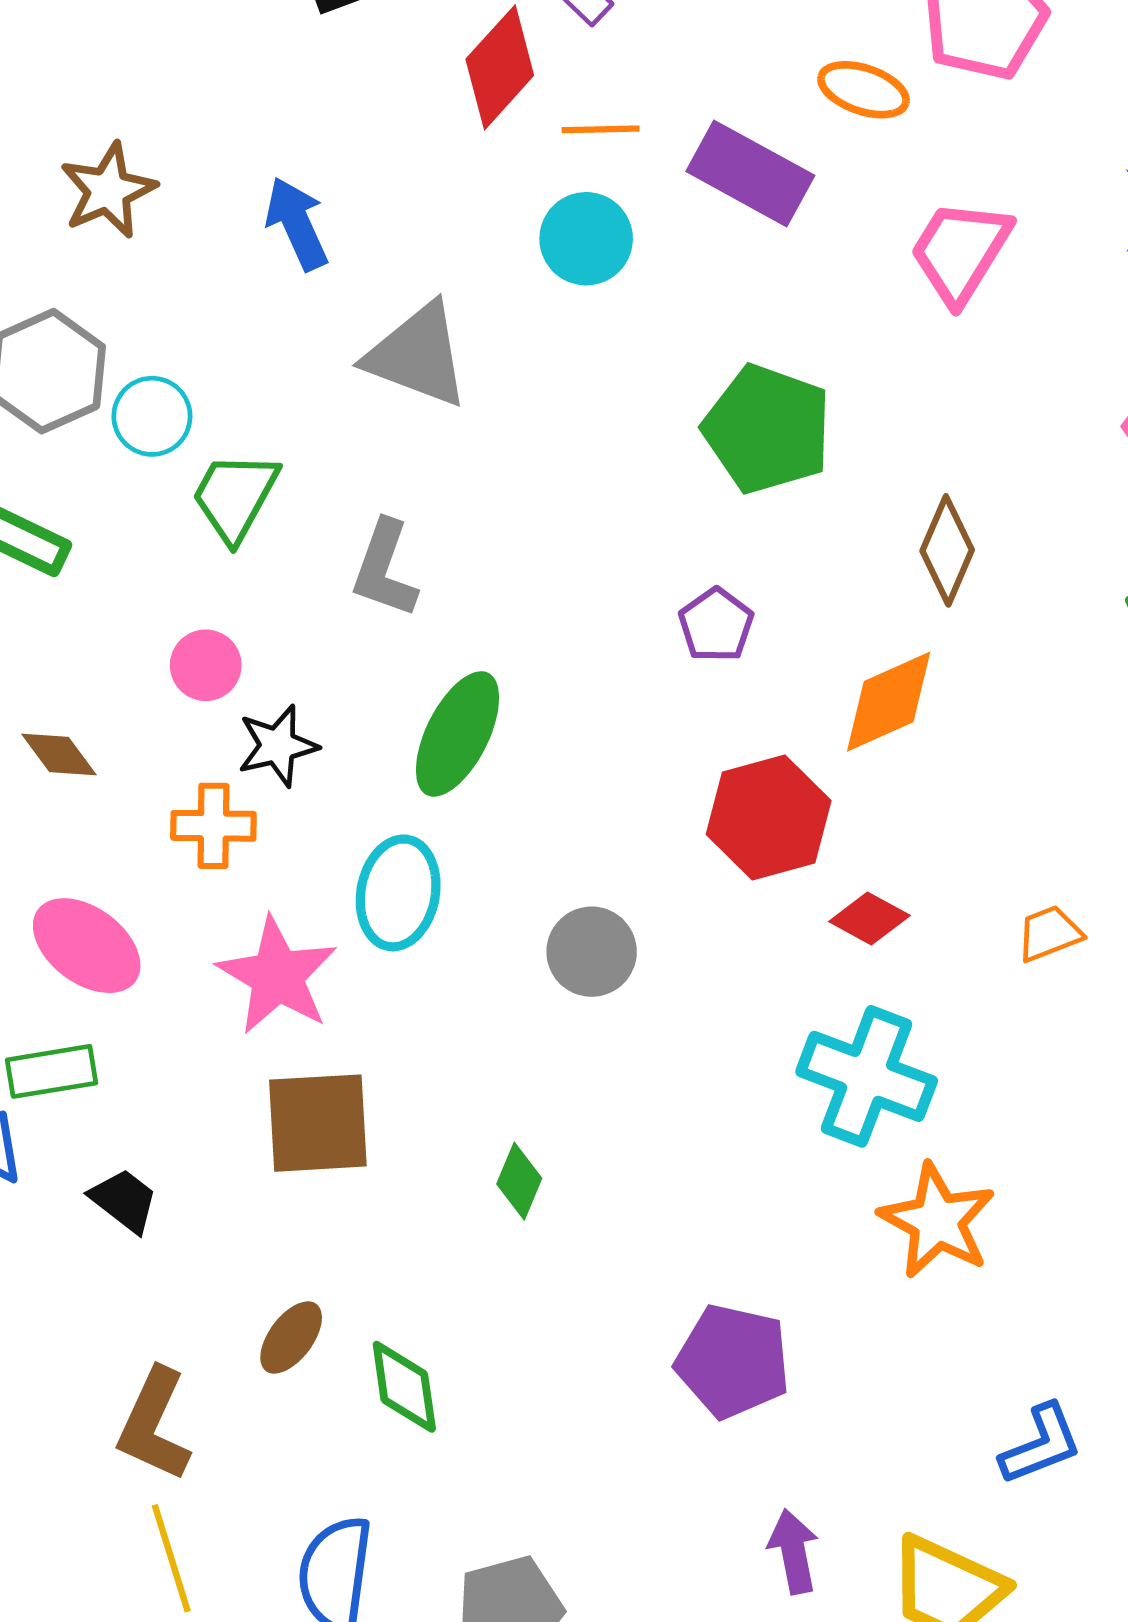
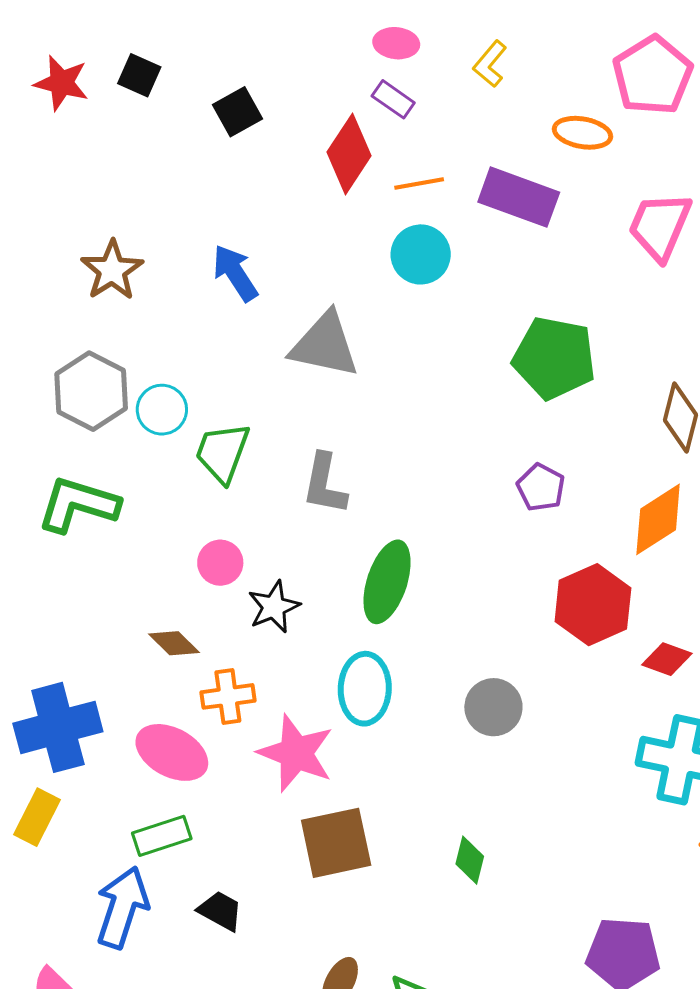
brown diamond: (59, 754) -> (174, 643), moved
orange cross: (213, 826) -> (228, 696), moved

